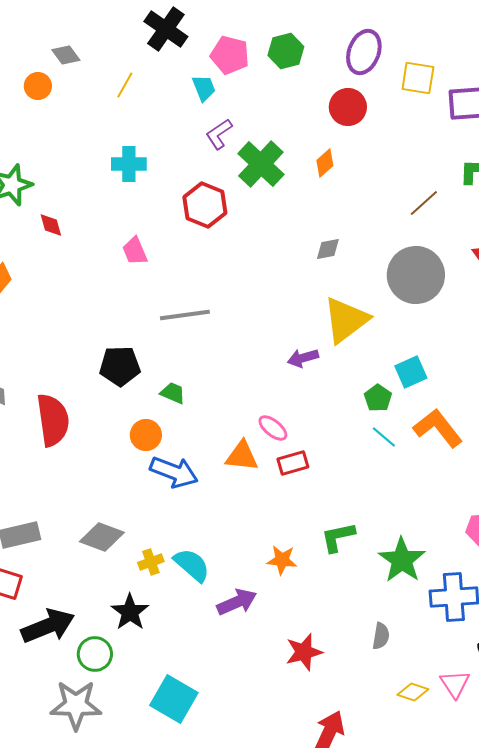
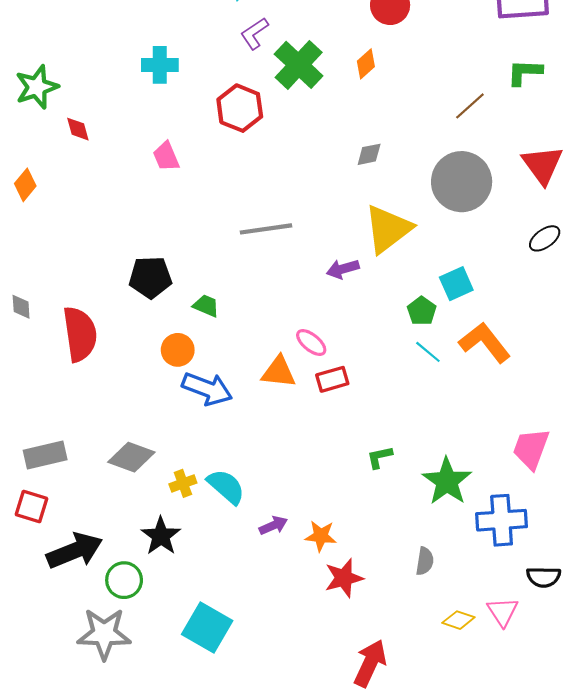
gray line: (185, 315) -> (266, 229), moved
green L-shape: (338, 537) -> (380, 457), size x0.7
orange star: (282, 560) -> (321, 536), moved
purple arrow: (237, 602) -> (273, 525), size x0.7

